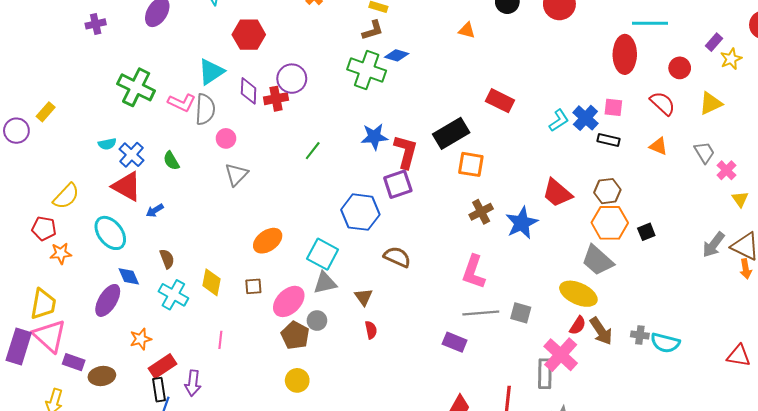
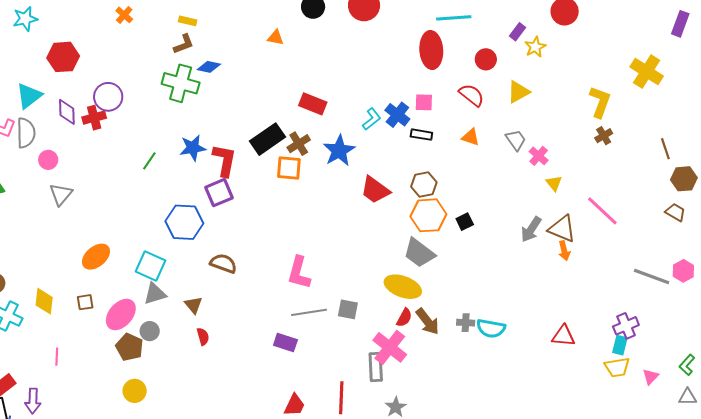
green line: (313, 151) -> (149, 161), moved
brown cross: (481, 212) -> (299, 144), moved
blue star: (522, 223) -> (339, 151), moved

